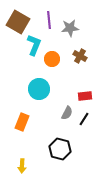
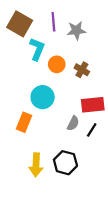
brown cross: (80, 56) -> (82, 70), moved
red rectangle: (85, 96) -> (93, 105), size x1.5
orange rectangle: (22, 122) -> (24, 122), moved
yellow arrow: (22, 166) -> (36, 165), moved, size x1.5

